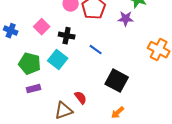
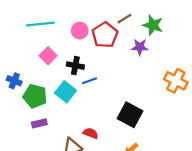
blue cross: (11, 31) -> (14, 81), moved
blue line: (96, 50) -> (90, 81), moved, turned -56
red semicircle: (81, 98) -> (91, 133), turned -32

